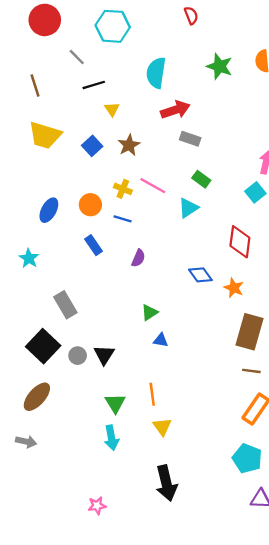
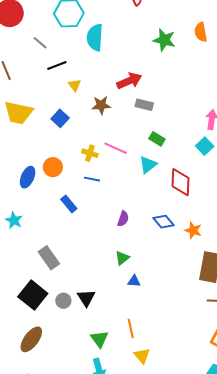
cyan semicircle: (156, 73) -> (95, 37), moved
brown star: (129, 145) -> (101, 105), moved, turned 30
orange circle: (90, 205) -> (53, 167), moved
red diamond: (240, 242) -> (180, 182), moved
purple semicircle: (138, 258) -> (123, 219), moved

